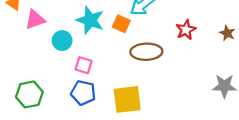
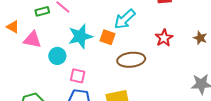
pink triangle: (35, 20) -> (32, 40), turned 36
cyan star: (90, 20) -> (80, 36), turned -30

